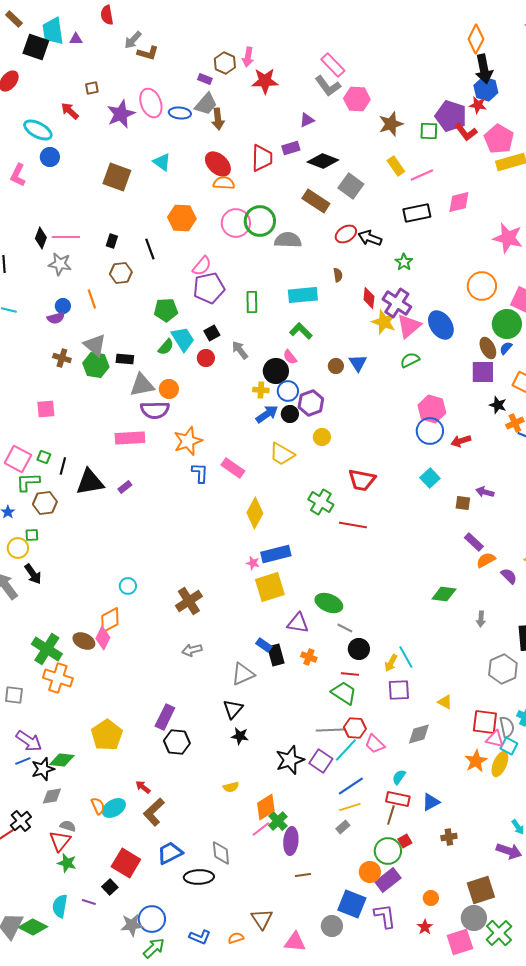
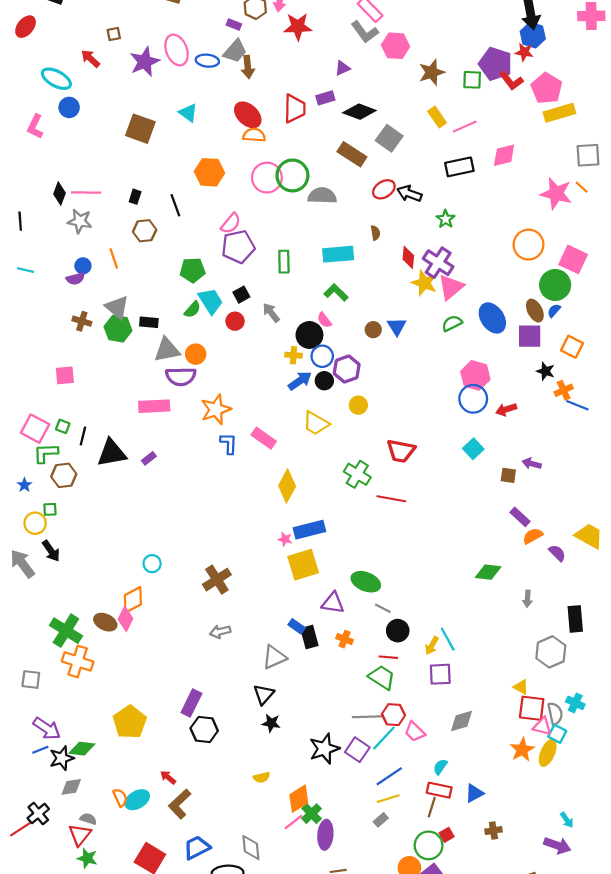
blue ellipse: (441, 325) -> (492, 318), moved
yellow triangle: (445, 702) -> (521, 687), moved

